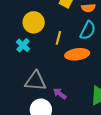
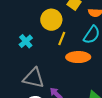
yellow circle: (34, 22) -> (51, 20), moved

